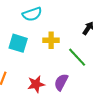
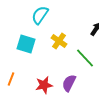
cyan semicircle: (32, 14) -> (40, 15), turned 144
yellow cross: (51, 40) -> (59, 41), turned 35

